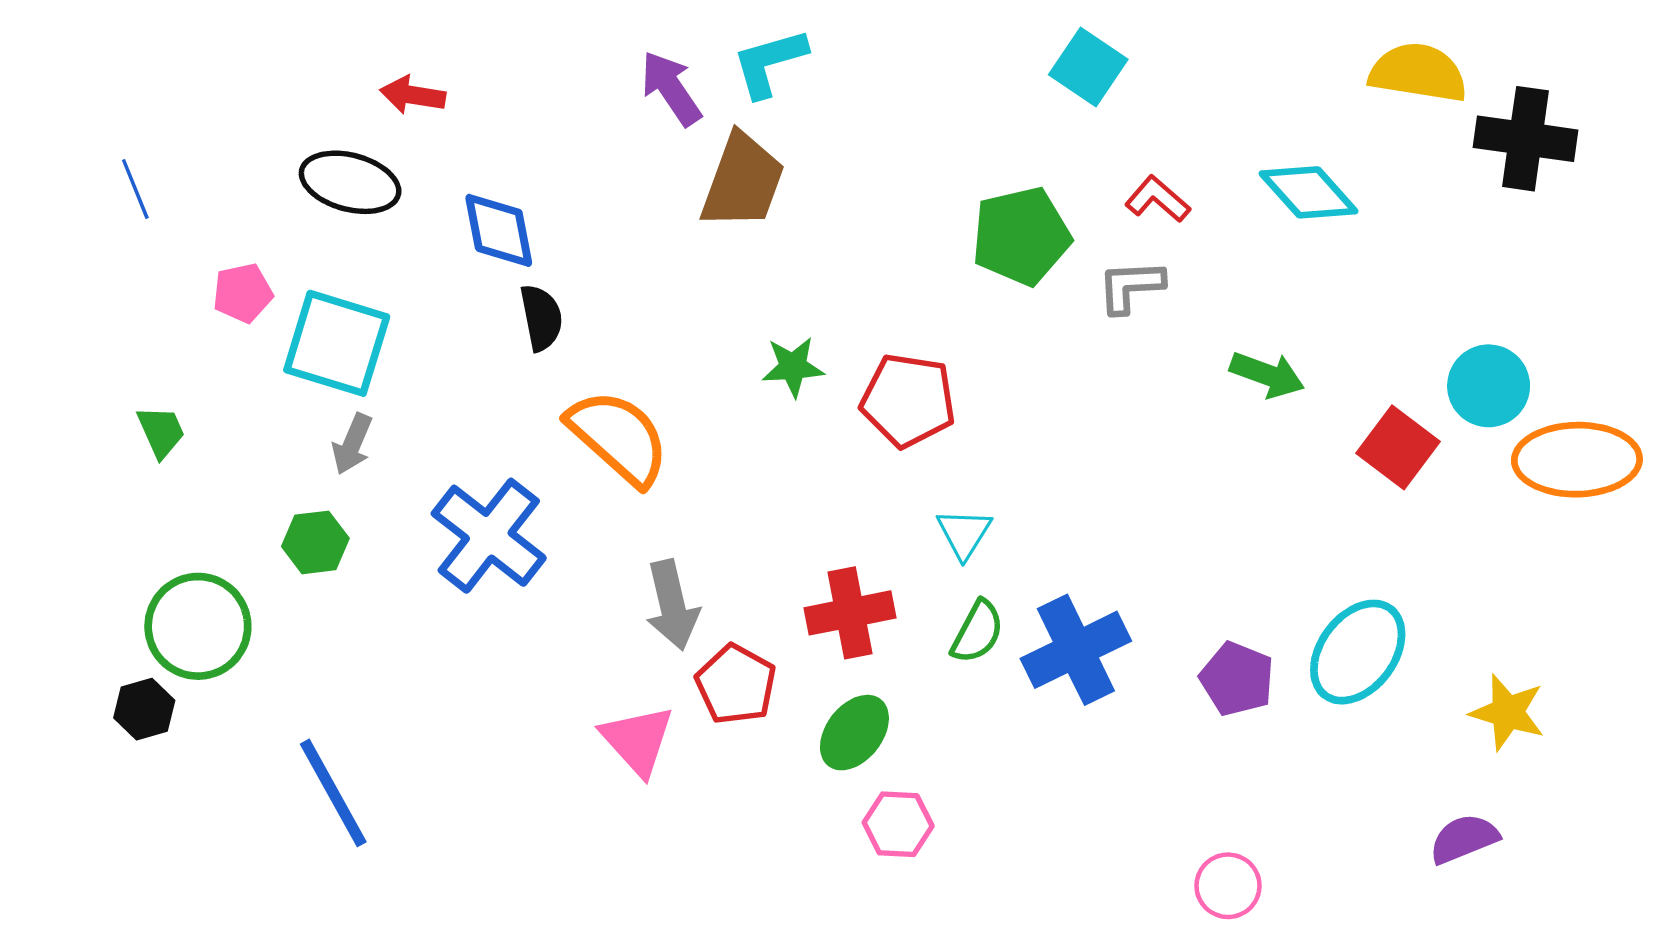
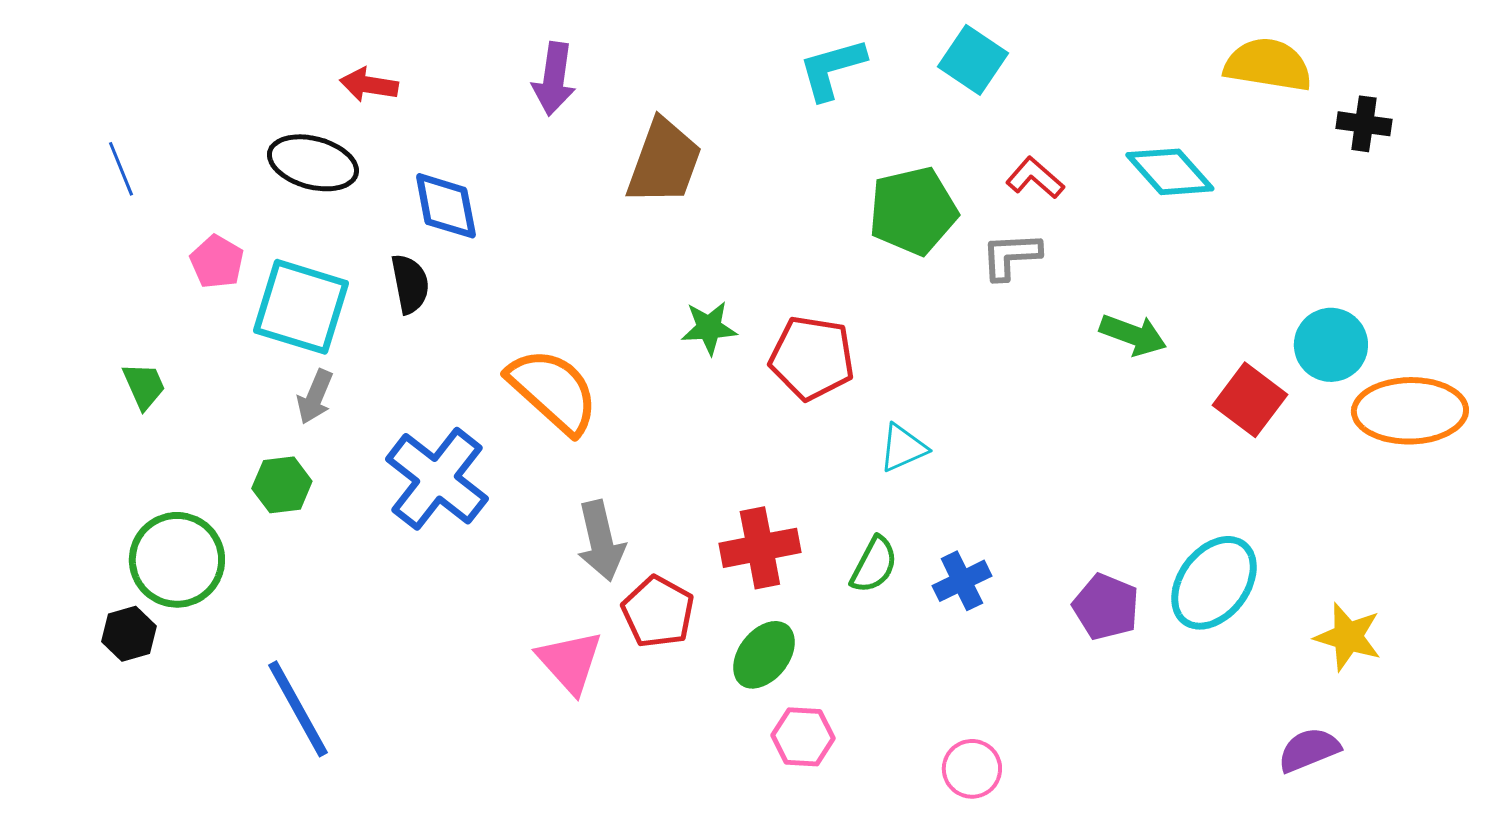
cyan L-shape: (769, 63) -> (832, 69), moved
purple arrow: (671, 88) -> (554, 79), moved, turned -138
black cross: (1525, 139) -> (1364, 124), size x0.6
pink pentagon: (243, 293) -> (217, 262), turned -30
black semicircle: (541, 318) -> (410, 284), moved
cyan triangle: (964, 533) -> (903, 448), moved, turned 34
blue cross: (1076, 650) -> (962, 581), size x0.6
pink circle: (1228, 886) -> (972, 769), moved

